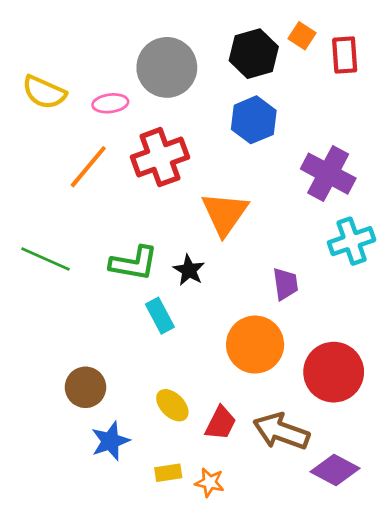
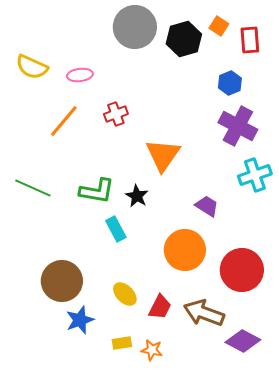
gray circle: (167, 67) -> (135, 27), moved
blue hexagon: (254, 120) -> (230, 83), moved, size x0.7
red cross: (160, 157) -> (116, 114), size x0.6
purple trapezoid: (285, 284) -> (207, 206), turned -50
brown circle: (85, 387) -> (62, 281), size x1.4

